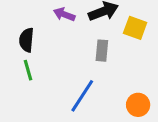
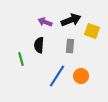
black semicircle: (26, 40) -> (39, 45), moved
orange circle: (138, 105) -> (81, 76), moved

